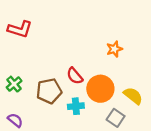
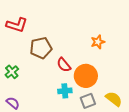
brown pentagon: (49, 91) -> (41, 48), moved
yellow semicircle: (133, 96) -> (114, 99), moved
gray square: (116, 118) -> (88, 101), moved, turned 35

